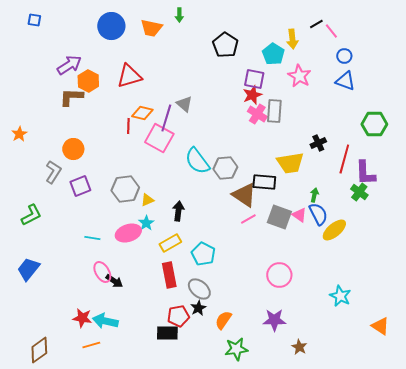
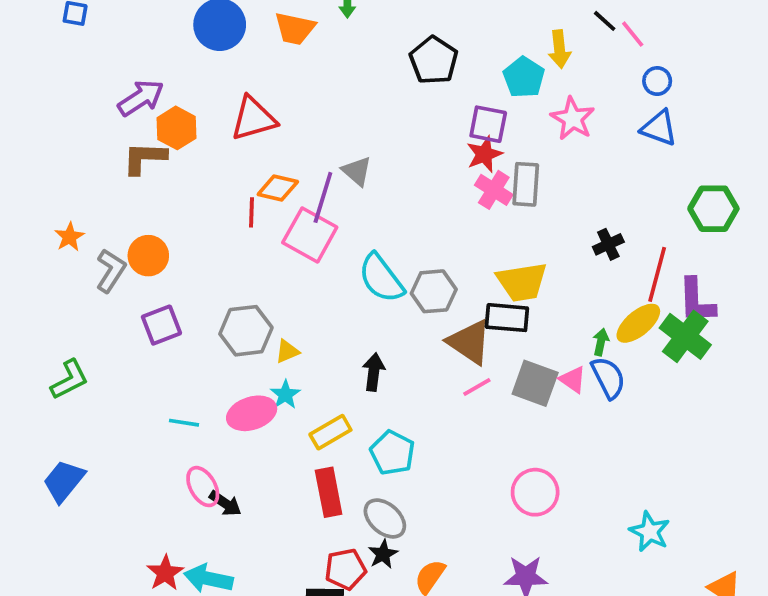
black line: (316, 24) -> (605, 21), turned 72
orange star: (19, 134) -> (69, 237), moved
yellow trapezoid: (290, 163) -> (522, 282), moved
gray L-shape: (53, 172) -> (111, 271), moved
green cross: (359, 192) -> (685, 336), size x1.5
black arrow: (178, 211) -> (374, 372), moved
yellow ellipse: (334, 230) -> (638, 323), moved
red star: (82, 318) -> (165, 573), turned 30

